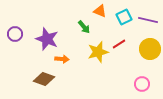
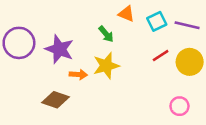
purple circle: (15, 34) -> (19, 43), size x1.6
red line: (119, 44) -> (161, 56), moved
yellow star: (98, 52) -> (106, 66), moved

